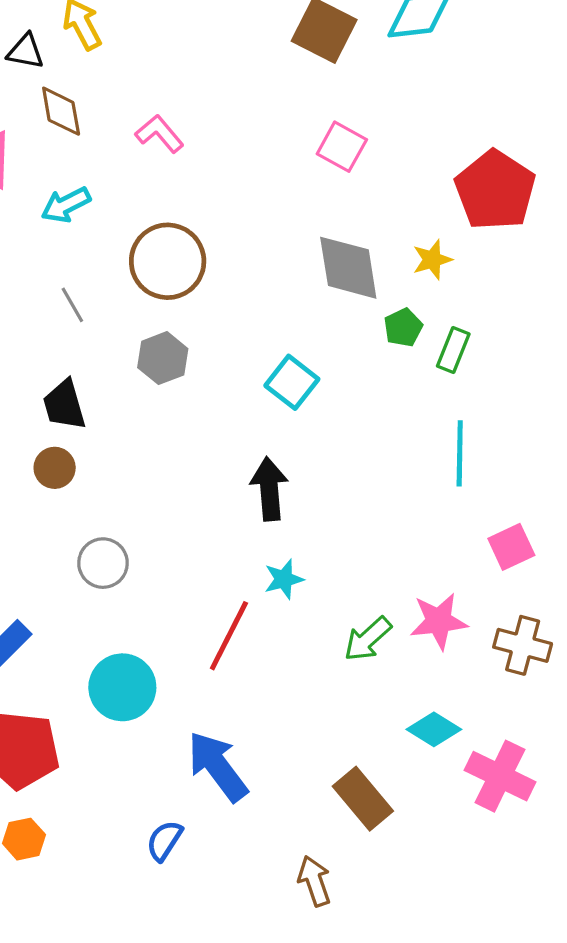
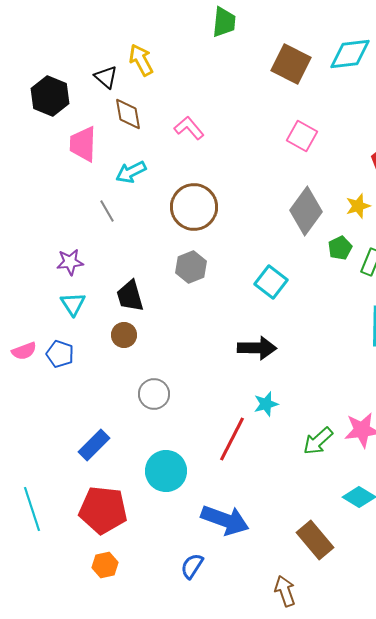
black triangle: (26, 51) -> (106, 77), turned 30
gray diamond: (348, 268) -> (306, 211), turned 45
gray line: (72, 305) -> (107, 211), moved
black arrow: (269, 489) -> (257, 348), turned 96
blue arrow: (218, 766) -> (225, 520), turned 147

